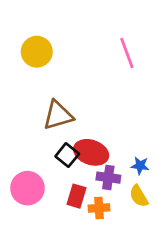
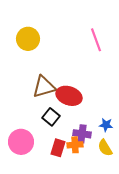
red ellipse: (91, 152) -> (69, 96), moved
orange cross: (99, 208) -> (75, 145), moved

